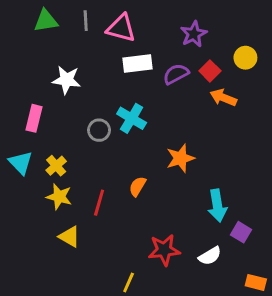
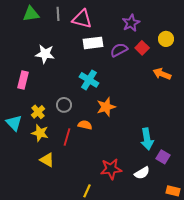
orange arrow: (223, 98) -> (162, 74), moved
gray circle: (99, 130) -> (64, 105), moved
orange star: (180, 158) -> (106, 107), moved
cyan triangle: (21, 163) -> (14, 123), moved
orange semicircle: (137, 186) -> (85, 125), moved, turned 72

